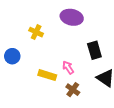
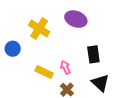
yellow cross: (36, 32) -> (39, 28), size x1.5

